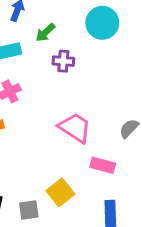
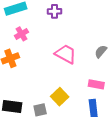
pink rectangle: (103, 165) -> (96, 84), moved

